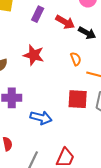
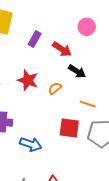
black arrow: (87, 33) -> (77, 71), moved
orange semicircle: (76, 59) -> (55, 88), moved, turned -112

